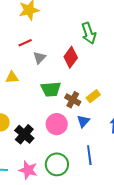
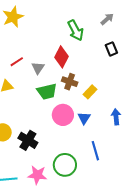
red line: (25, 43) -> (17, 62), moved
gray triangle: (39, 58) -> (38, 68), moved
brown cross: (73, 100) -> (70, 82), moved
pink circle: (57, 124) -> (63, 115), moved

